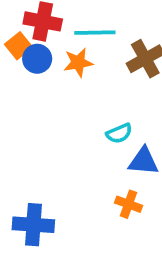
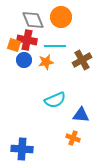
orange square: (18, 46) -> (14, 45), moved, turned -32
cyan semicircle: (119, 133) -> (55, 100), moved, size x1.5

